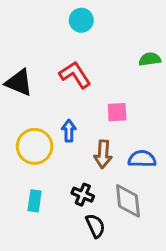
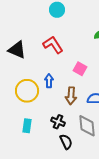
pink square: (117, 112) -> (80, 69), turned 32

